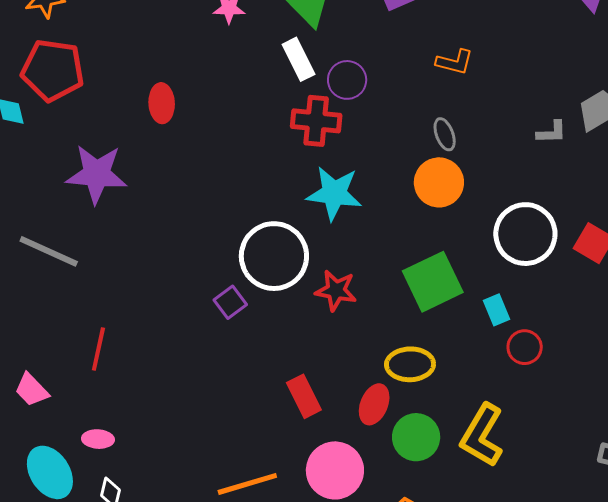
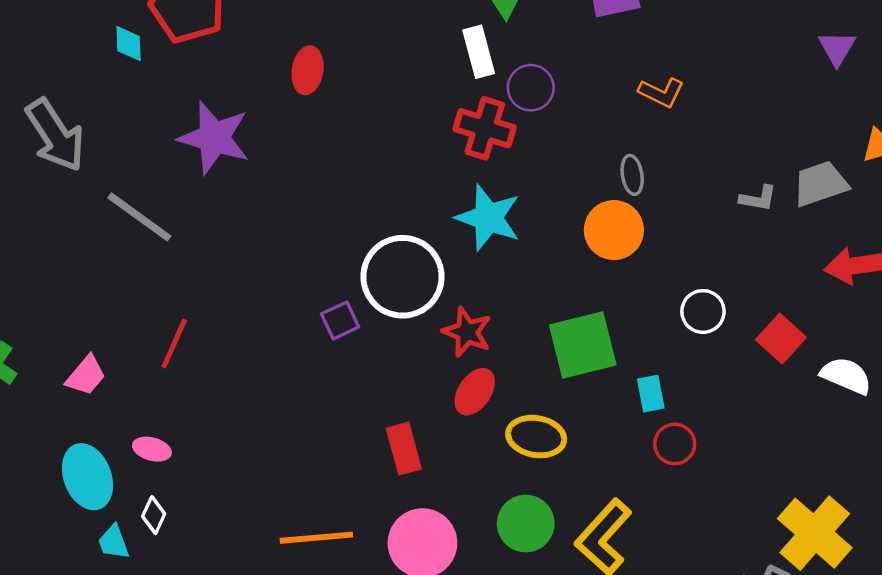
white circle: (525, 234) -> (703, 311), size x0.6
pink trapezoid: (32, 390) -> (86, 375), turned -108
red ellipse: (374, 404) -> (475, 392), moved

